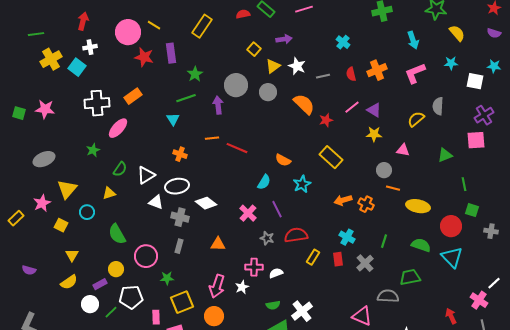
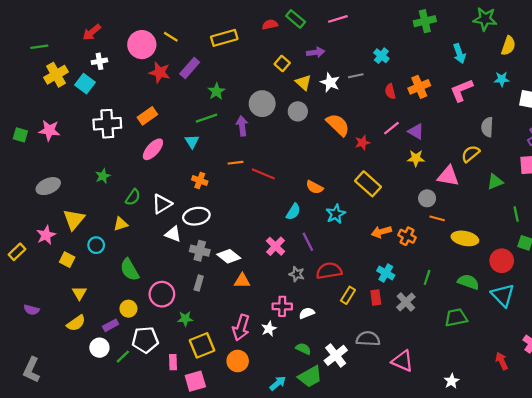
red arrow: (83, 21) -> (92, 32), turned -144
yellow rectangle: (202, 26) -> (224, 38), turned 40
yellow semicircle: (457, 33) -> (508, 46), turned 60
purple rectangle: (171, 53) -> (190, 68), turned 48
yellow triangle: (273, 66) -> (303, 82), turned -42
gray line: (323, 76) -> (356, 76), moved
yellow semicircle: (416, 119) -> (471, 154), moved
pink ellipse: (118, 128) -> (153, 149), moved
pink triangle: (403, 150) -> (448, 176), size x1.5
white diamond: (206, 203) -> (229, 256), moved
gray semicircle: (388, 296) -> (368, 339), moved
green semicircle: (273, 305) -> (303, 349), turned -144

